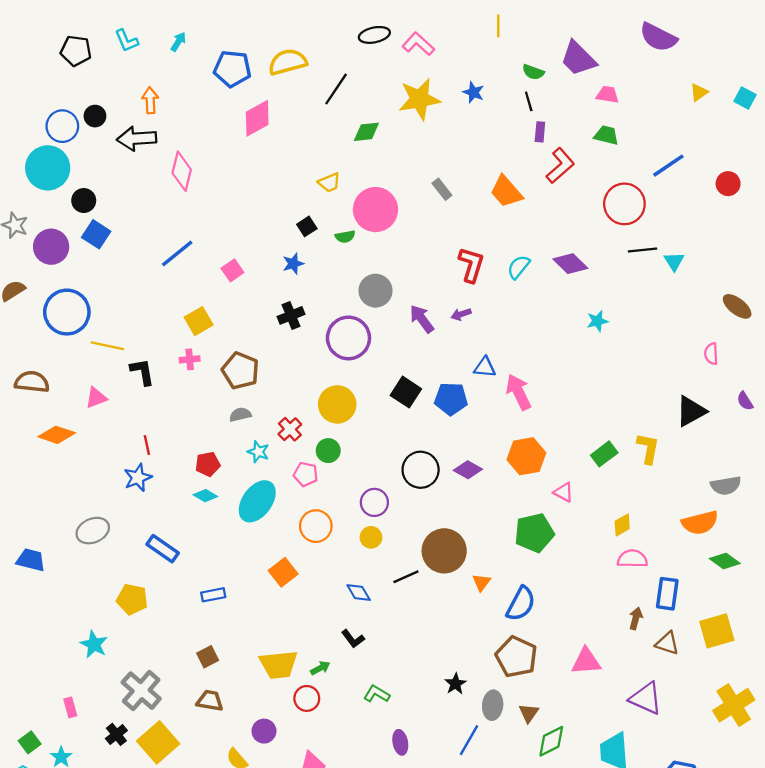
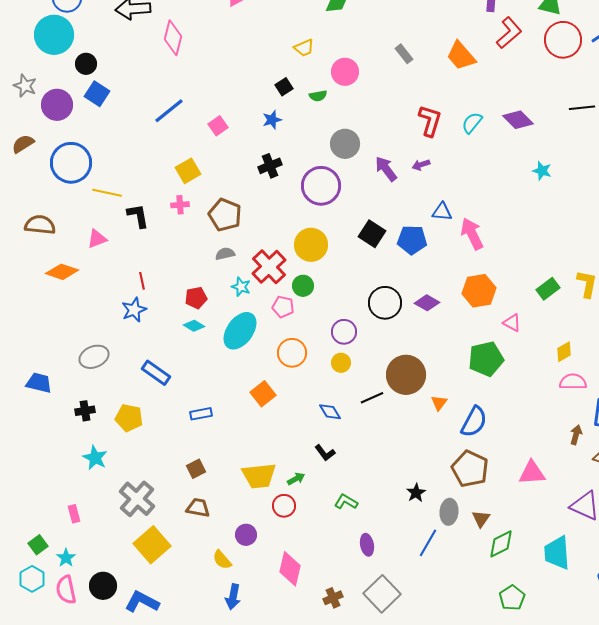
red circle: (624, 204) -> (563, 40), moved
pink circle: (375, 210) -> (345, 72), size x0.7
cyan star: (597, 321) -> (542, 171), turned 30
red cross: (290, 429) -> (269, 267), size x1.6
black cross: (116, 734) -> (85, 411), moved, turned 30

